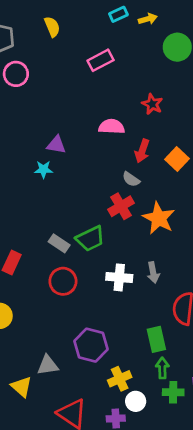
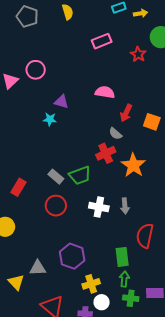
pink circle: (16, 74) -> (36, 70), moved
red star: (152, 104) -> (138, 54), moved
orange square: (177, 159) -> (152, 122), turned -30

